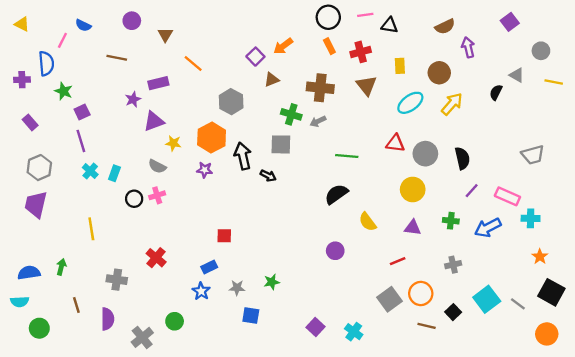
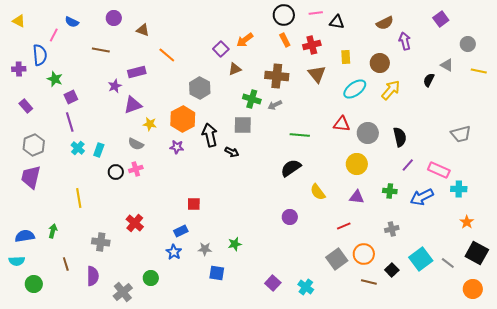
brown triangle: (165, 35) -> (143, 30), turned -40

